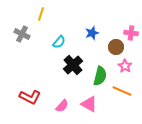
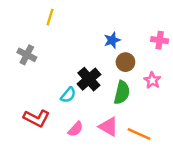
gray cross: (22, 34) -> (27, 55), moved
cyan semicircle: (59, 42) -> (68, 95), moved
brown circle: (116, 47) -> (125, 62), moved
orange line: (122, 91) -> (139, 134), moved

